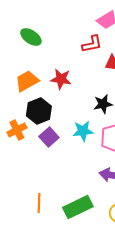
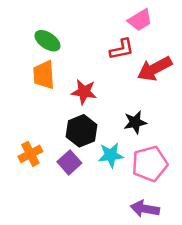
orange trapezoid: (27, 81) -> (44, 75), moved, turned -65
black hexagon: (39, 111) -> (82, 131), moved

